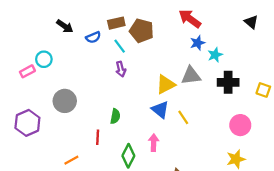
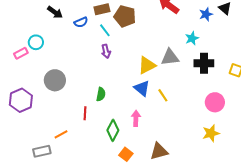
blue star: (197, 43) -> (206, 14), moved

